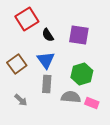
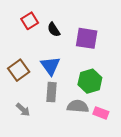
red square: (27, 19) -> (30, 21), size x0.7
black semicircle: (48, 35) -> (54, 30), moved

